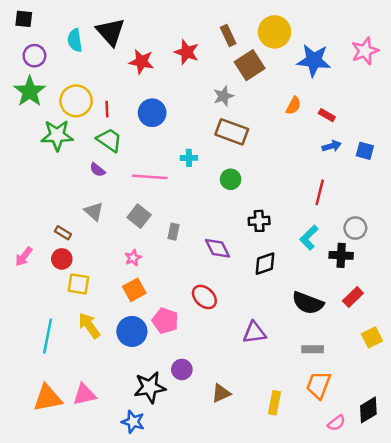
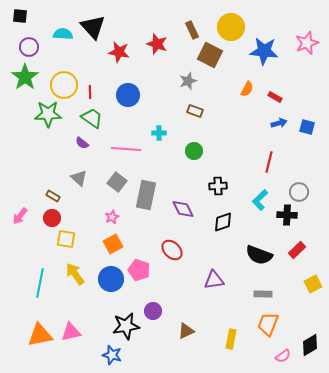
cyan semicircle: (75, 40) -> (63, 34), turned 102
brown square: (250, 65) -> (210, 55), turned -30
brown rectangle: (232, 132) -> (195, 111), size x0.6
gray rectangle: (174, 232) -> (146, 195), size x2.0

